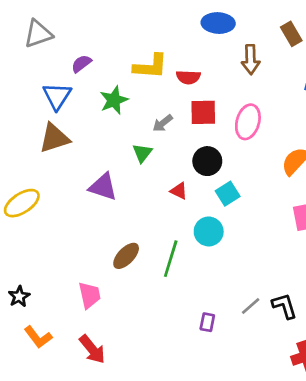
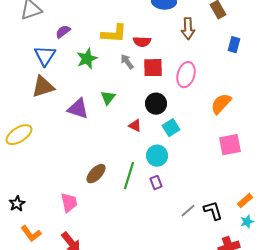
gray arrow: (163, 123) -> (127, 62), moved, turned 91
purple triangle: (103, 187) -> (78, 109), moved
purple rectangle: (207, 322) -> (156, 183), moved, turned -32

